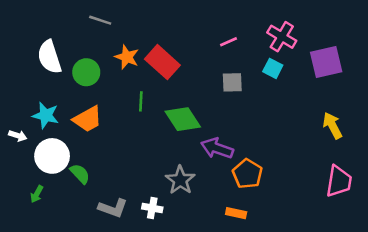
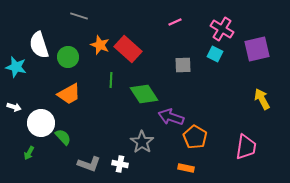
pink line: (228, 42) -> (175, 22), moved
cyan star: (46, 115) -> (16, 67), moved
pink trapezoid: (339, 181) -> (246, 147), moved

